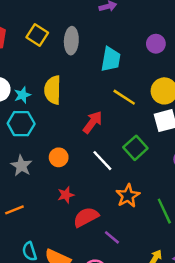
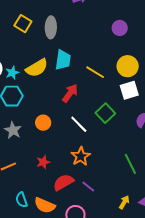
cyan trapezoid: (111, 59) -> (63, 60), moved
yellow semicircle: (53, 90) -> (37, 68), turned -120
red star: (66, 195) -> (43, 162), moved
orange star: (128, 196) -> (81, 156), moved
red semicircle: (86, 217) -> (63, 182), moved

